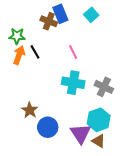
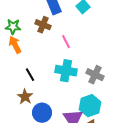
brown cross: (49, 21) -> (43, 25), moved
black line: (35, 52) -> (30, 75), moved
orange arrow: (19, 55) -> (15, 45), turned -48

